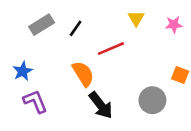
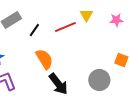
black line: (76, 28) -> (34, 30), moved
red line: (111, 49) -> (65, 27), moved

